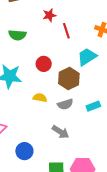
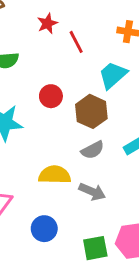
yellow semicircle: (40, 98) -> (55, 175), moved, size x1.5

